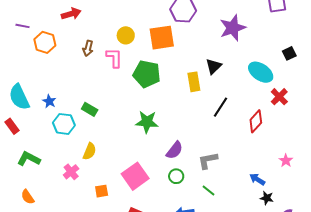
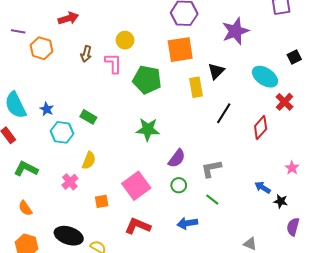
orange square: (162, 38) -> (180, 50), moved
black star: (267, 198) -> (281, 201), moved

